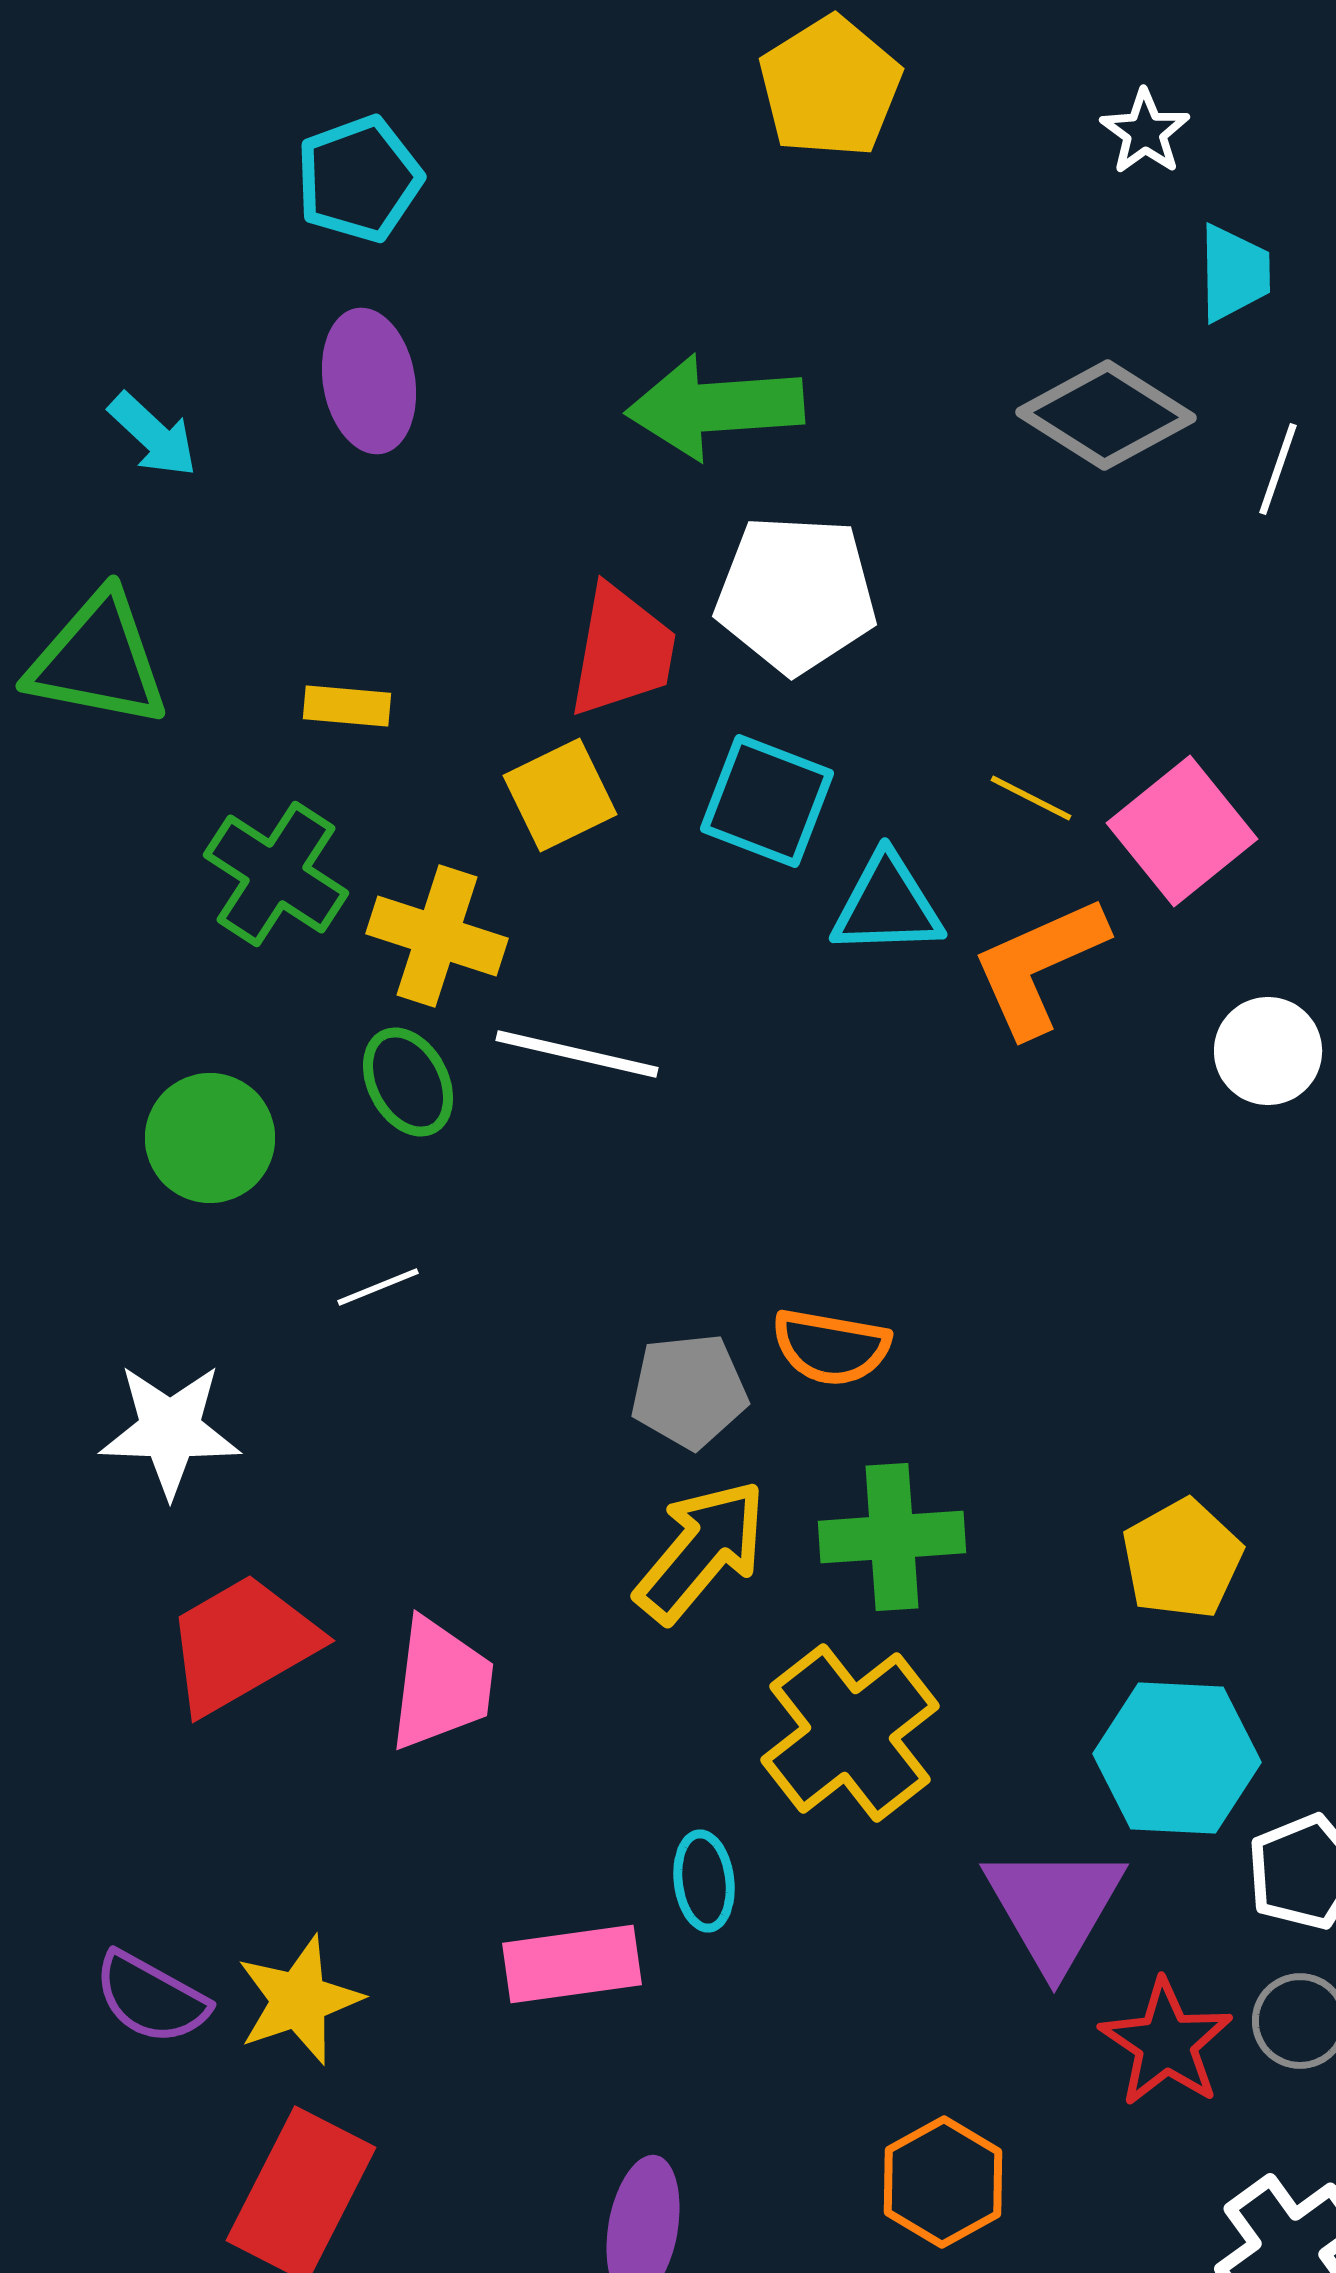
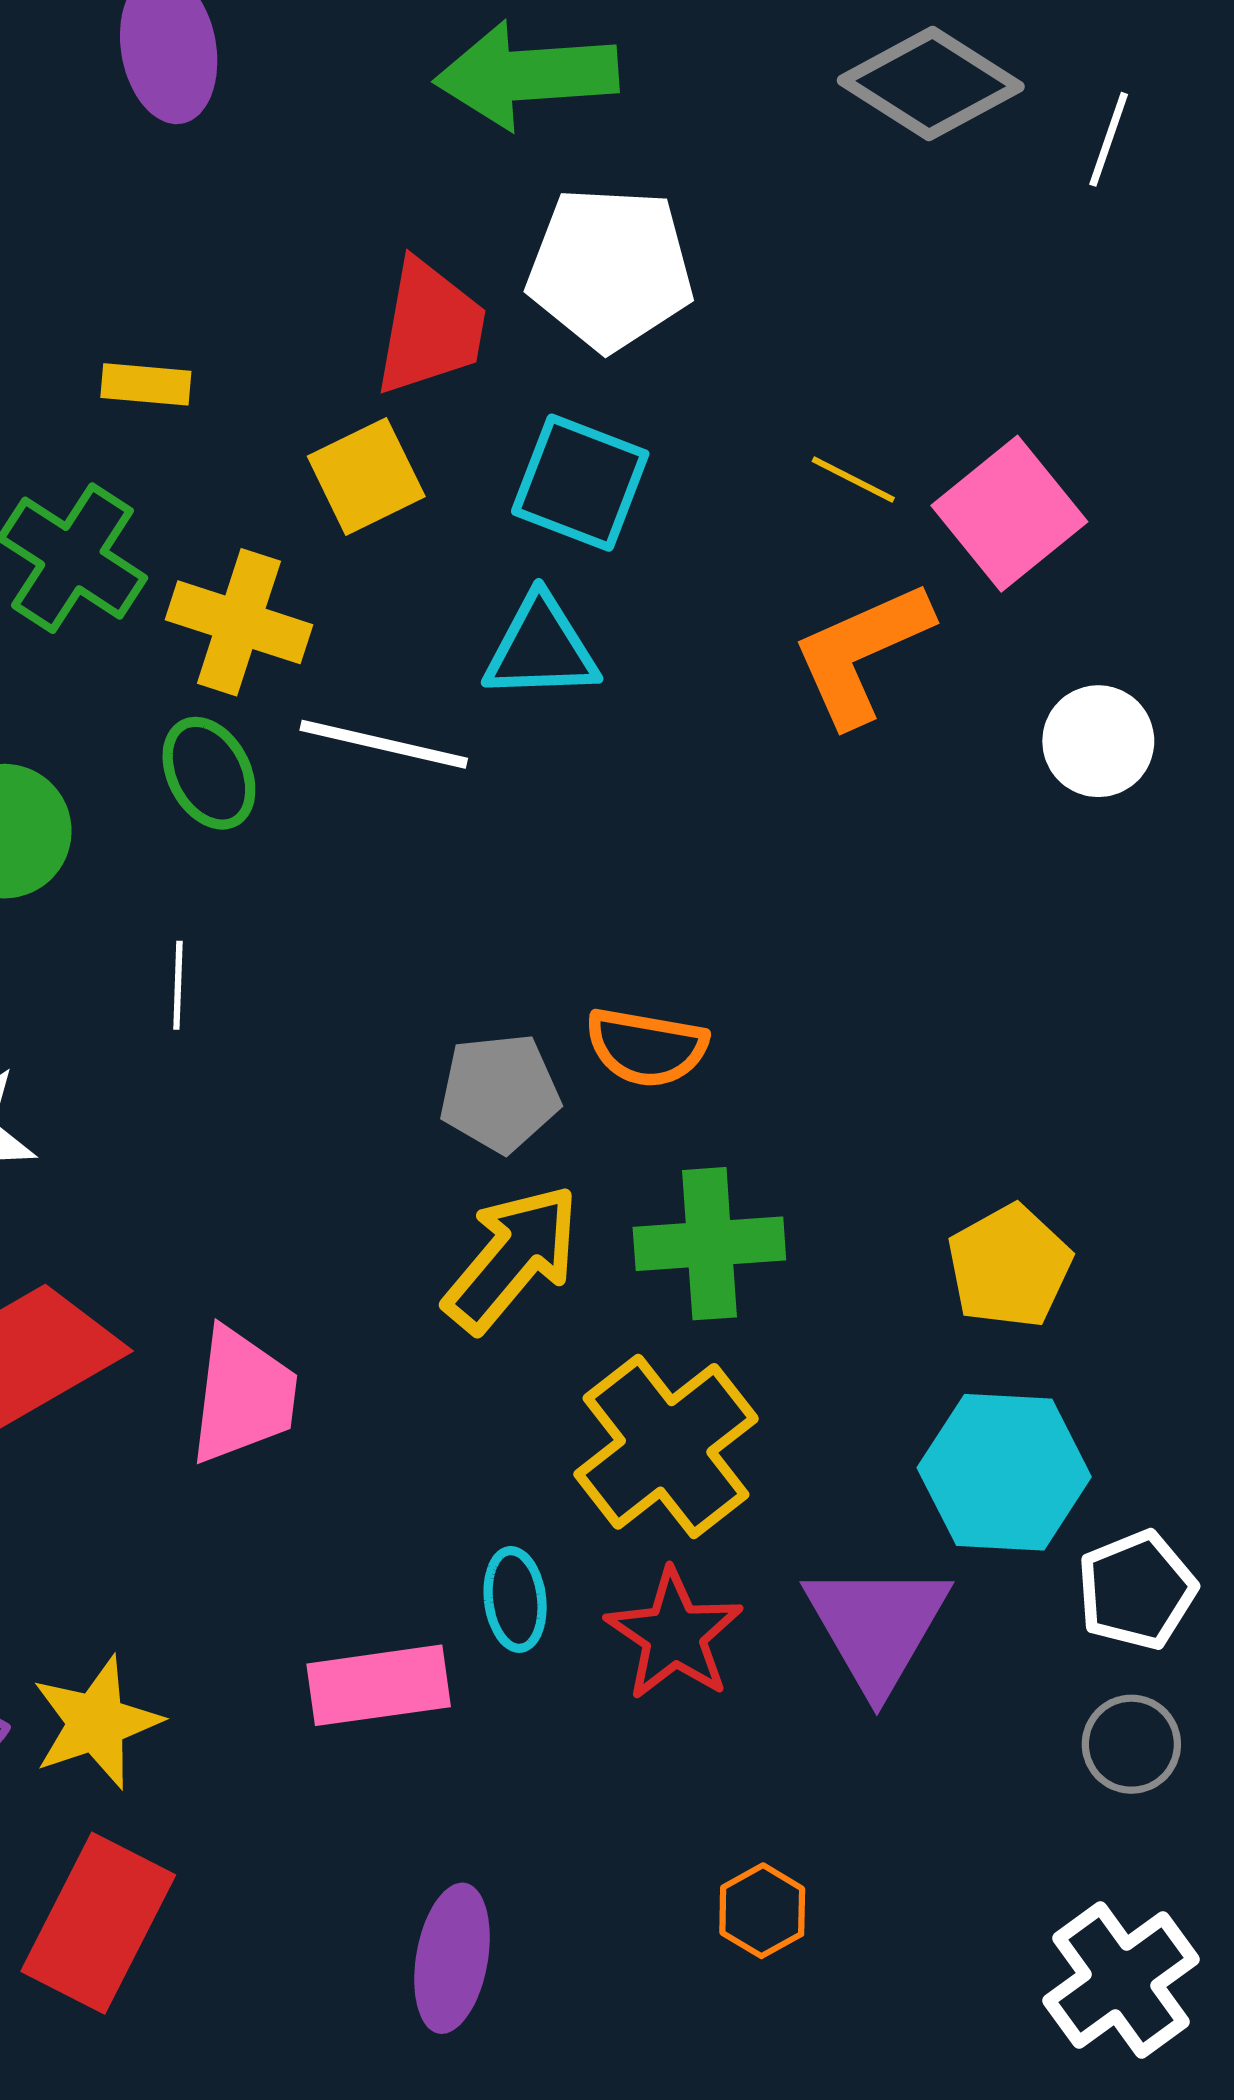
cyan triangle: (887, 905) -> (541, 648), moved
white line: (378, 1287) -> (178, 985), turned -66
red star: (1166, 2043) -> (674, 1635), moved
orange hexagon: (943, 2182) -> (762, 1911), size x0.7

